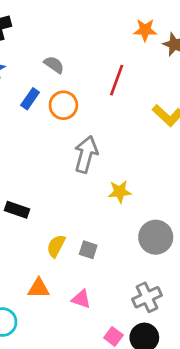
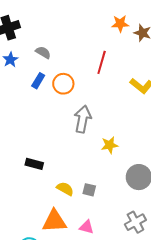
gray semicircle: (54, 65) -> (43, 52), moved
yellow semicircle: (56, 246) -> (65, 189), turned 96
orange triangle: (39, 288) -> (54, 221), size x1.5

